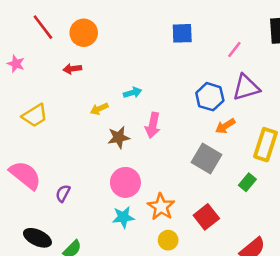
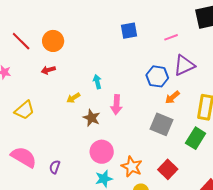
pink line: (234, 50) -> (171, 37), turned 40
cyan arrow: (133, 93) -> (97, 82), turned -80
brown star: (119, 137) -> (91, 118), turned -30
green rectangle: (247, 182) -> (196, 138), size x1.5

